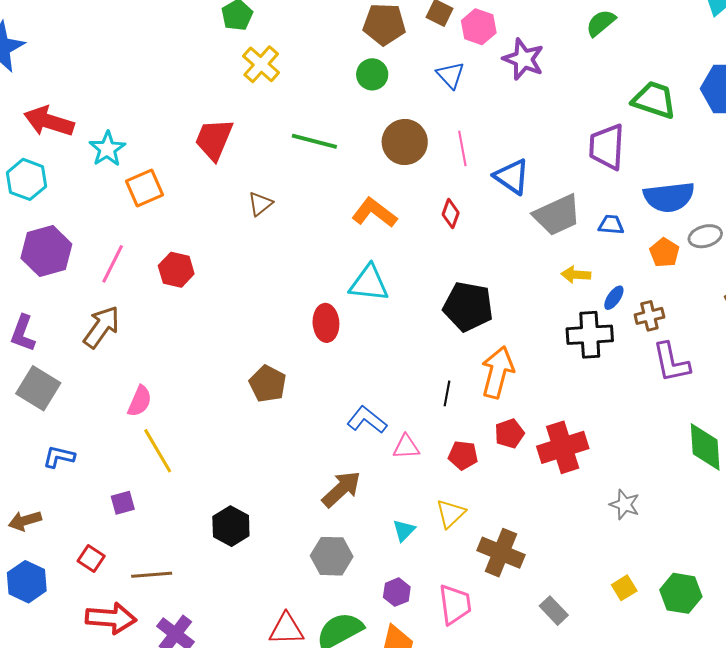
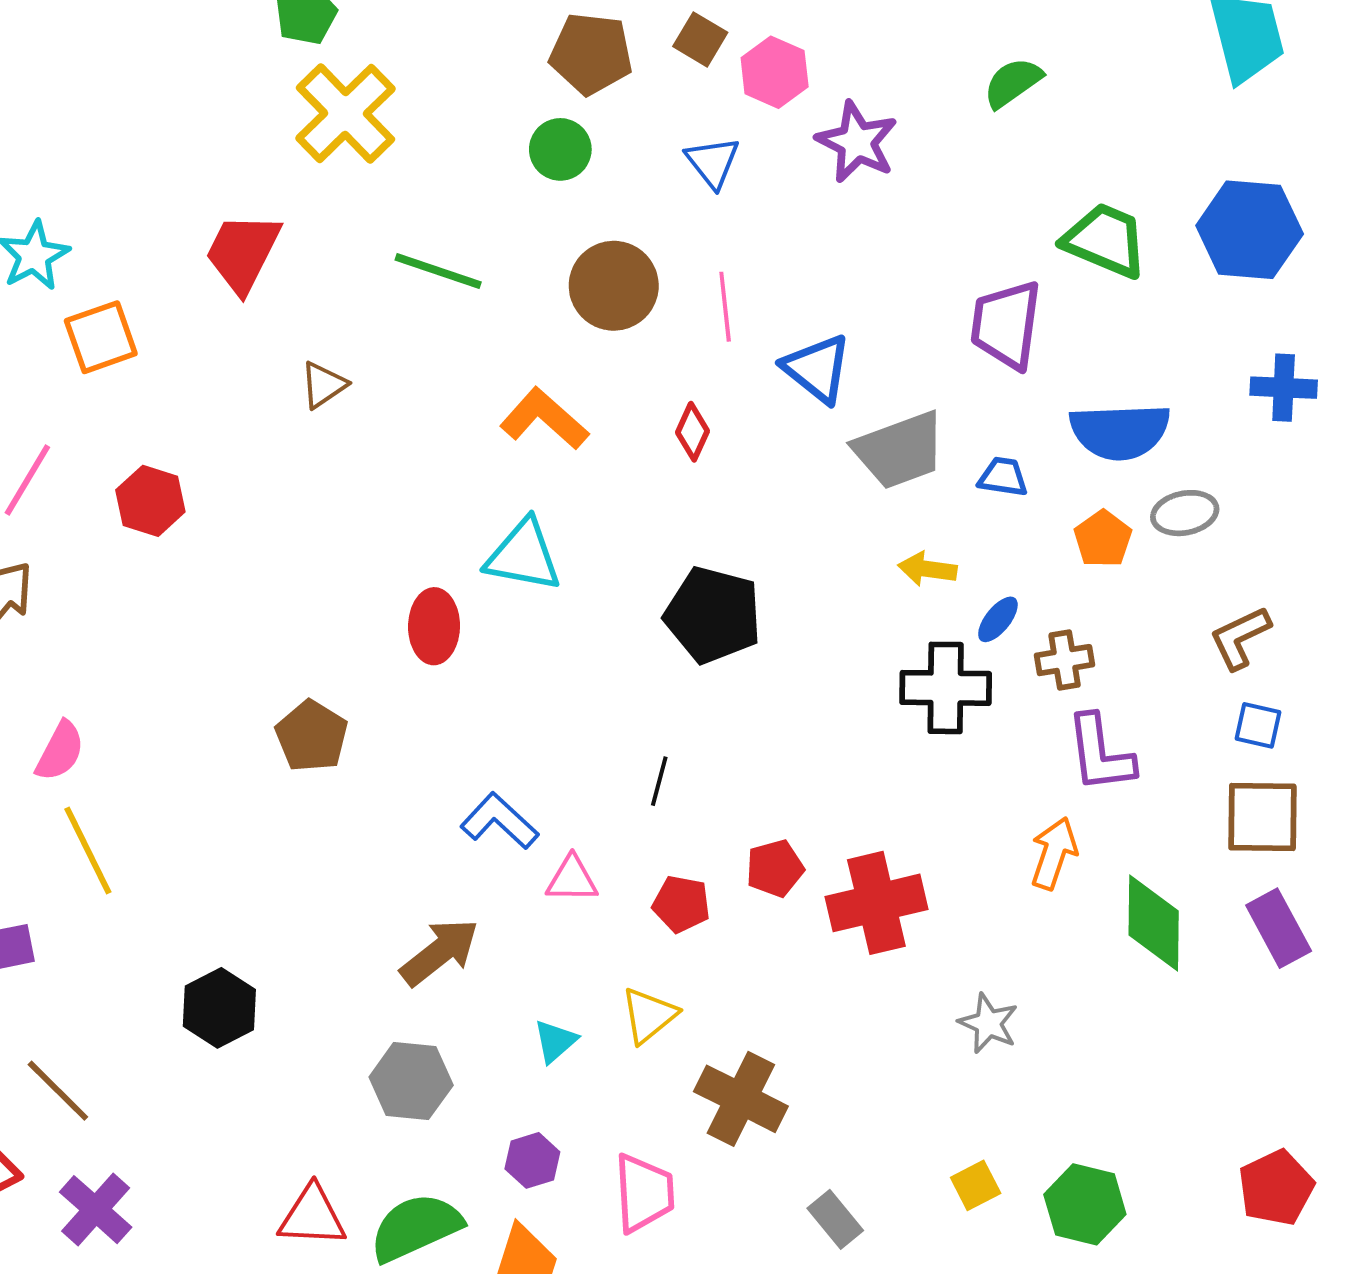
yellow cross: (261, 64) -> (345, 113), size x1.4
orange arrow: (497, 372) -> (1054, 853), moved, size x0.7
brown line: (152, 575) -> (58, 1091), turned 45

